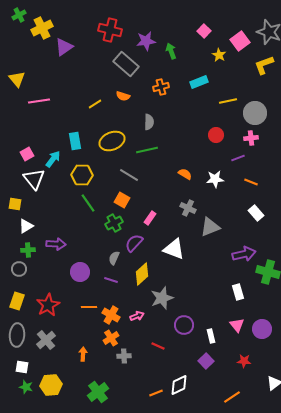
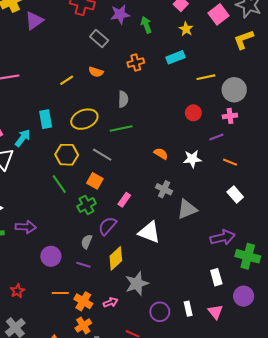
yellow star: (219, 55) -> (186, 29), moved
gray rectangle: (126, 64) -> (99, 38), size x0.7
yellow hexagon: (82, 175) -> (67, 155), moved
red star: (48, 305) -> (17, 291), size x0.6
purple circle: (262, 329) -> (244, 296), moved
white rectangle: (211, 336) -> (188, 309), moved

